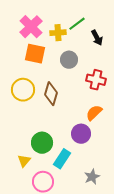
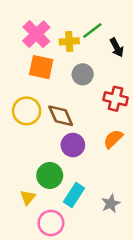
brown diamond: (51, 94) -> (61, 116), turned -40
purple circle: (81, 134) -> (73, 145), moved
gray star: (92, 177) -> (111, 204), moved

